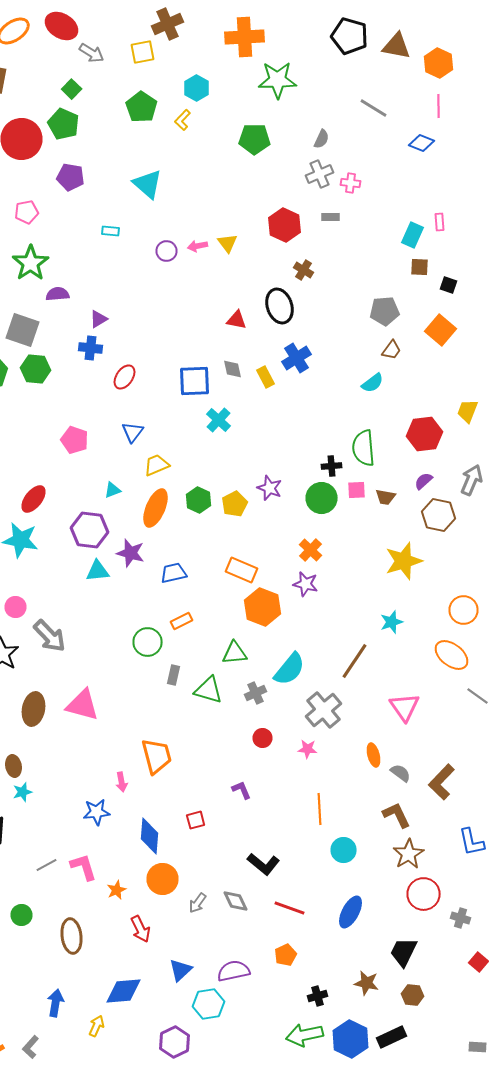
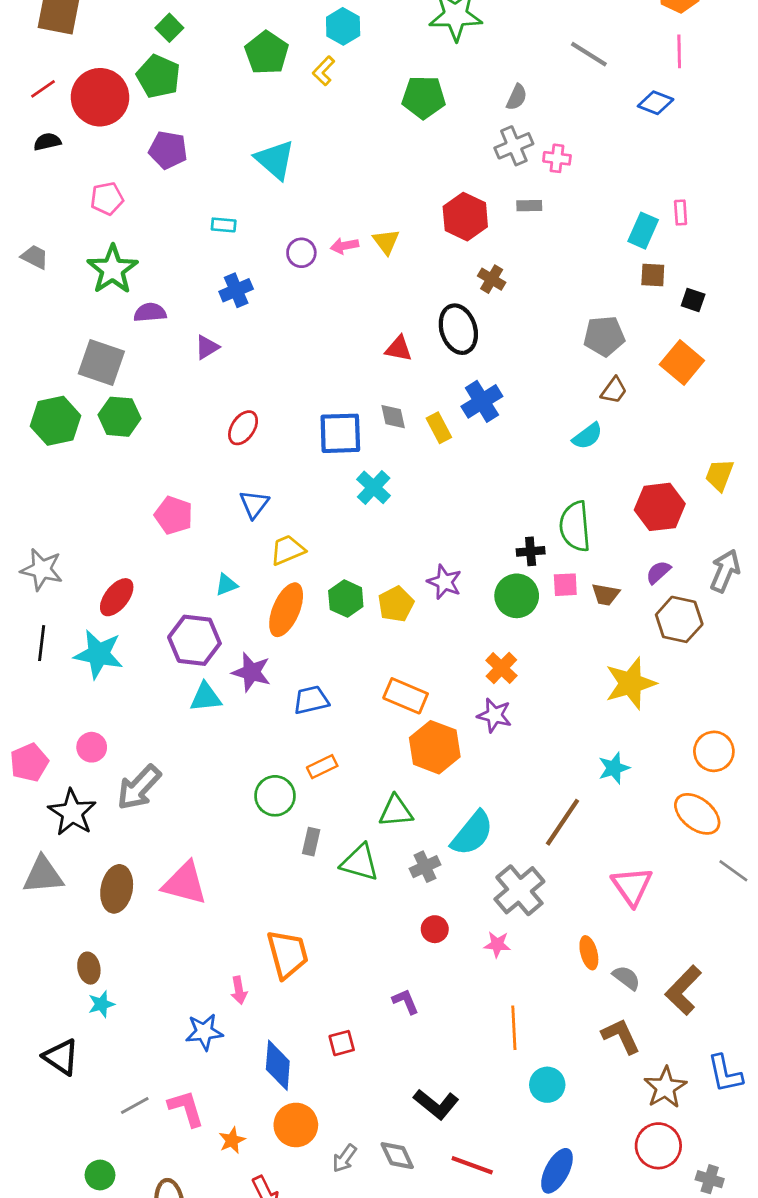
blue cross: (90, 348) -> (236, 290), moved, turned -30
gray arrow: (50, 636) -> (139, 787), turned 87
brown star: (408, 854) -> (665, 1087), moved

